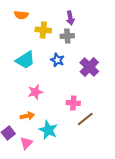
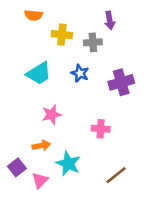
purple arrow: (70, 18) -> (110, 20), moved
purple cross: (89, 67) -> (121, 82), turned 30
brown line: (85, 119) -> (116, 175), moved

